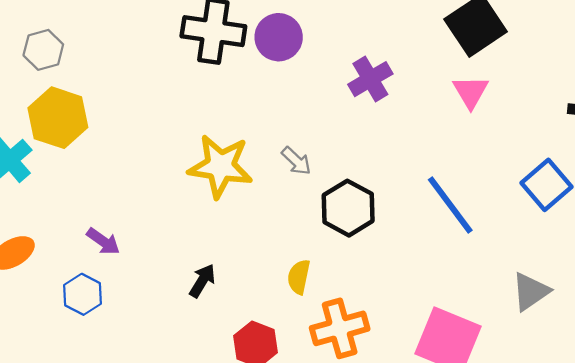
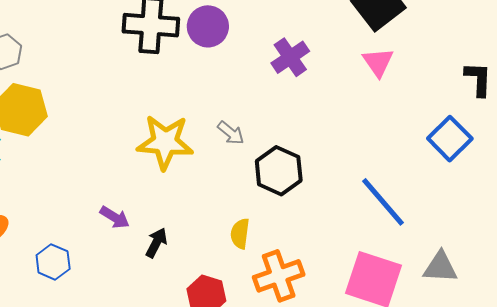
blue line: (450, 205) -> (383, 202), moved
purple arrow: (103, 241) -> (115, 217), moved
gray triangle: (531, 292) -> (440, 267), moved, turned 42

